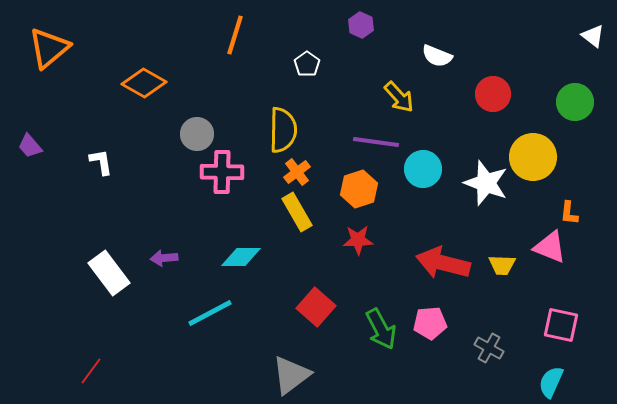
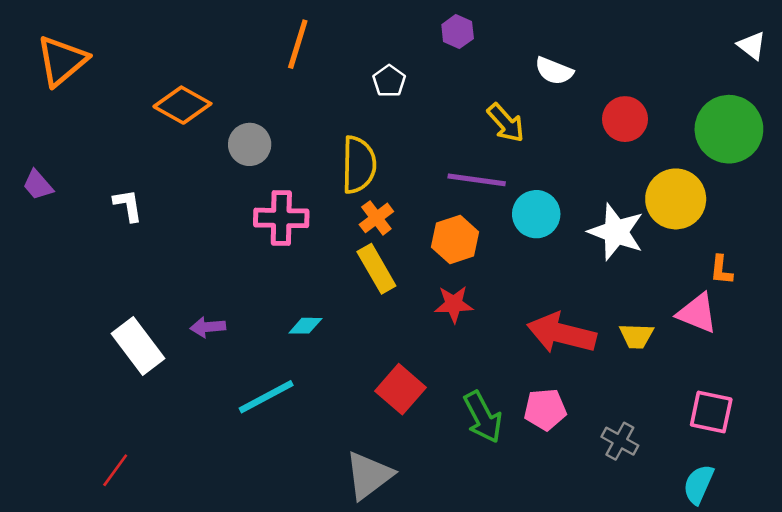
green circle: (575, 102) -> (729, 129), size x1.4
gray circle: (197, 134) -> (250, 144), moved
cyan diamond: (241, 257) -> (305, 326), size x0.7

